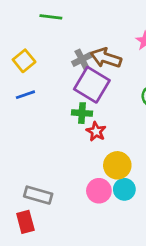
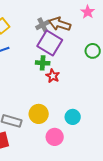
yellow circle: (117, 165) -> (39, 114), moved
pink circle: (99, 191) -> (55, 137), moved

